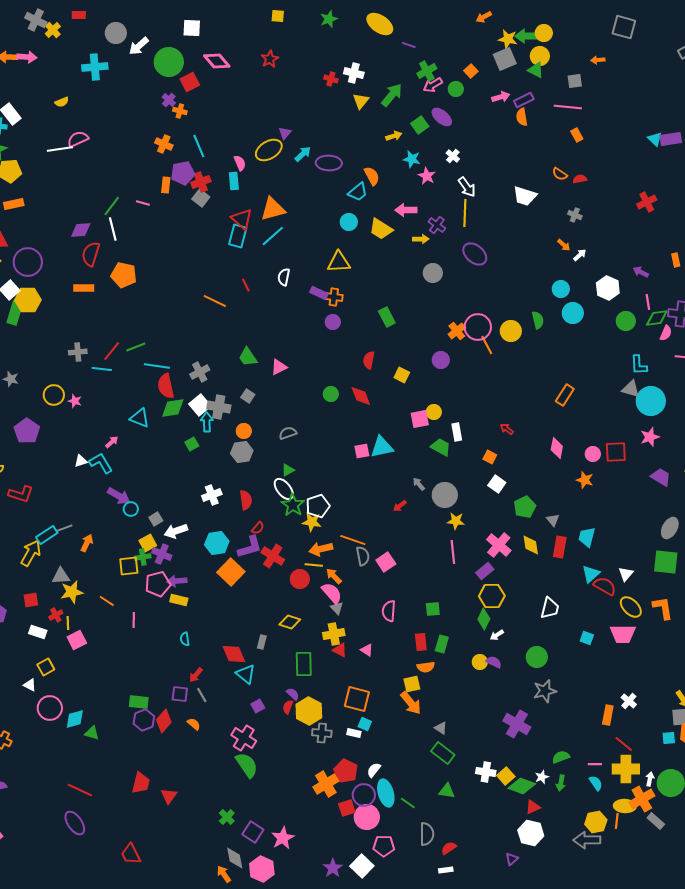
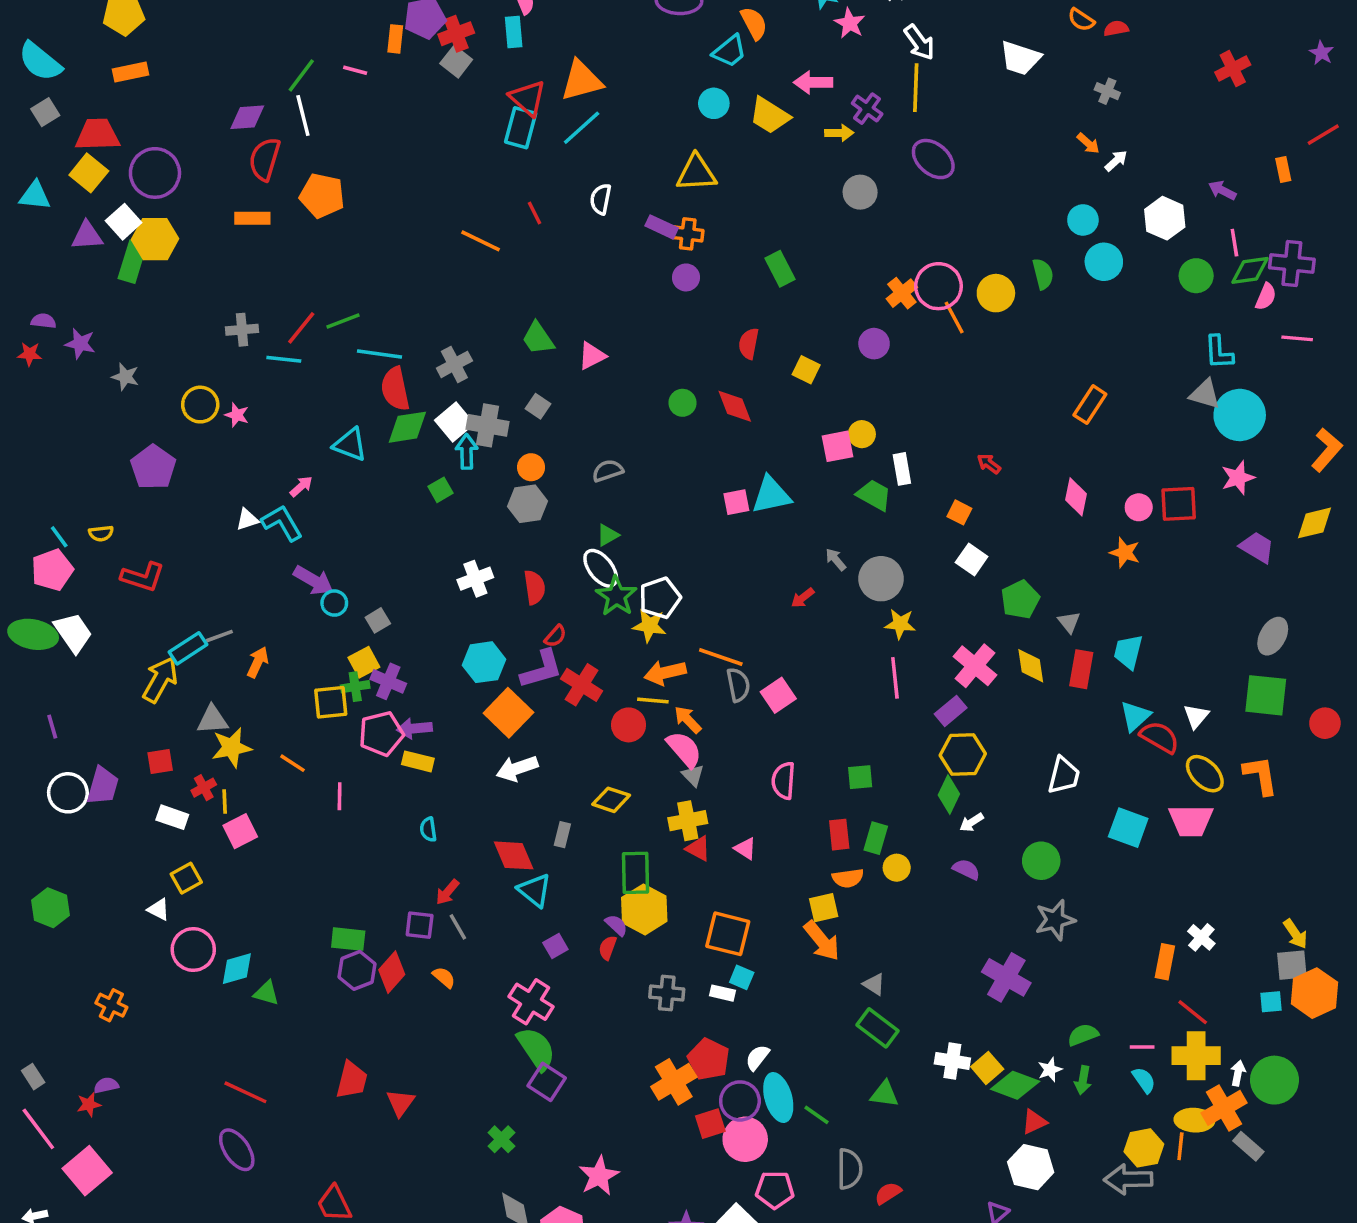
white arrow: (176, 531) -> (517, 768), moved
cyan square: (587, 638) -> (1128, 828), size x1.6
yellow circle: (480, 662) -> (897, 868), moved
yellow hexagon: (309, 711) -> (644, 909), moved
purple square: (253, 832) -> (547, 1082), moved

